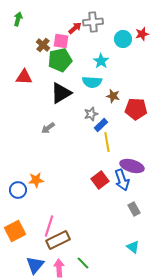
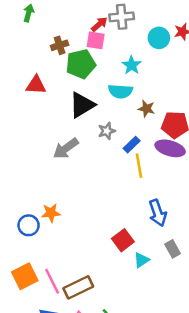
pink square: (61, 41) -> (96, 40), moved
brown cross: (43, 45) -> (60, 45), turned 32
gray star: (91, 114) -> (107, 131), moved
gray arrow: (48, 128) -> (66, 148), size x1.5
purple ellipse: (132, 166) -> (170, 148), moved
red square: (100, 180) -> (123, 240), moved
pink line: (49, 226) -> (52, 281), moved, turned -45
cyan triangle: (133, 247) -> (142, 260), moved, turned 48

